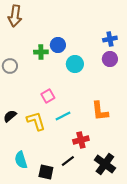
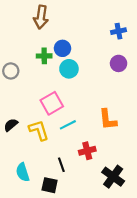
brown arrow: (15, 16) -> (41, 17), moved
blue cross: (110, 39) -> (119, 31), moved
cyan circle: (75, 64) -> (69, 69), moved
pink square: (48, 96) -> (52, 103), size x1.5
black line: (68, 161) -> (61, 165), moved, turned -72

